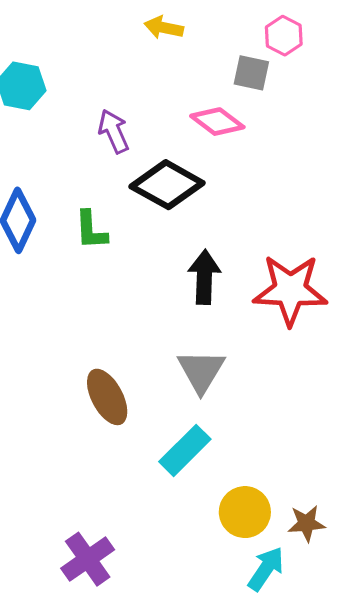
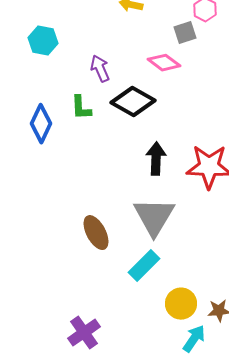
gray square: (251, 73) -> (185, 33), turned -30
green L-shape: (91, 230) -> (81, 108), moved
gray triangle: (201, 371) -> (154, 217), size x1.4

